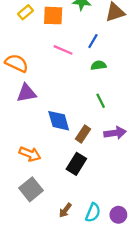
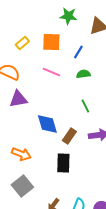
yellow rectangle: (25, 12) -> (22, 43), moved
orange square: (53, 16) -> (51, 42), moved
pink line: (63, 50) -> (51, 72), moved
black rectangle: (76, 164) -> (63, 163), turned -30

